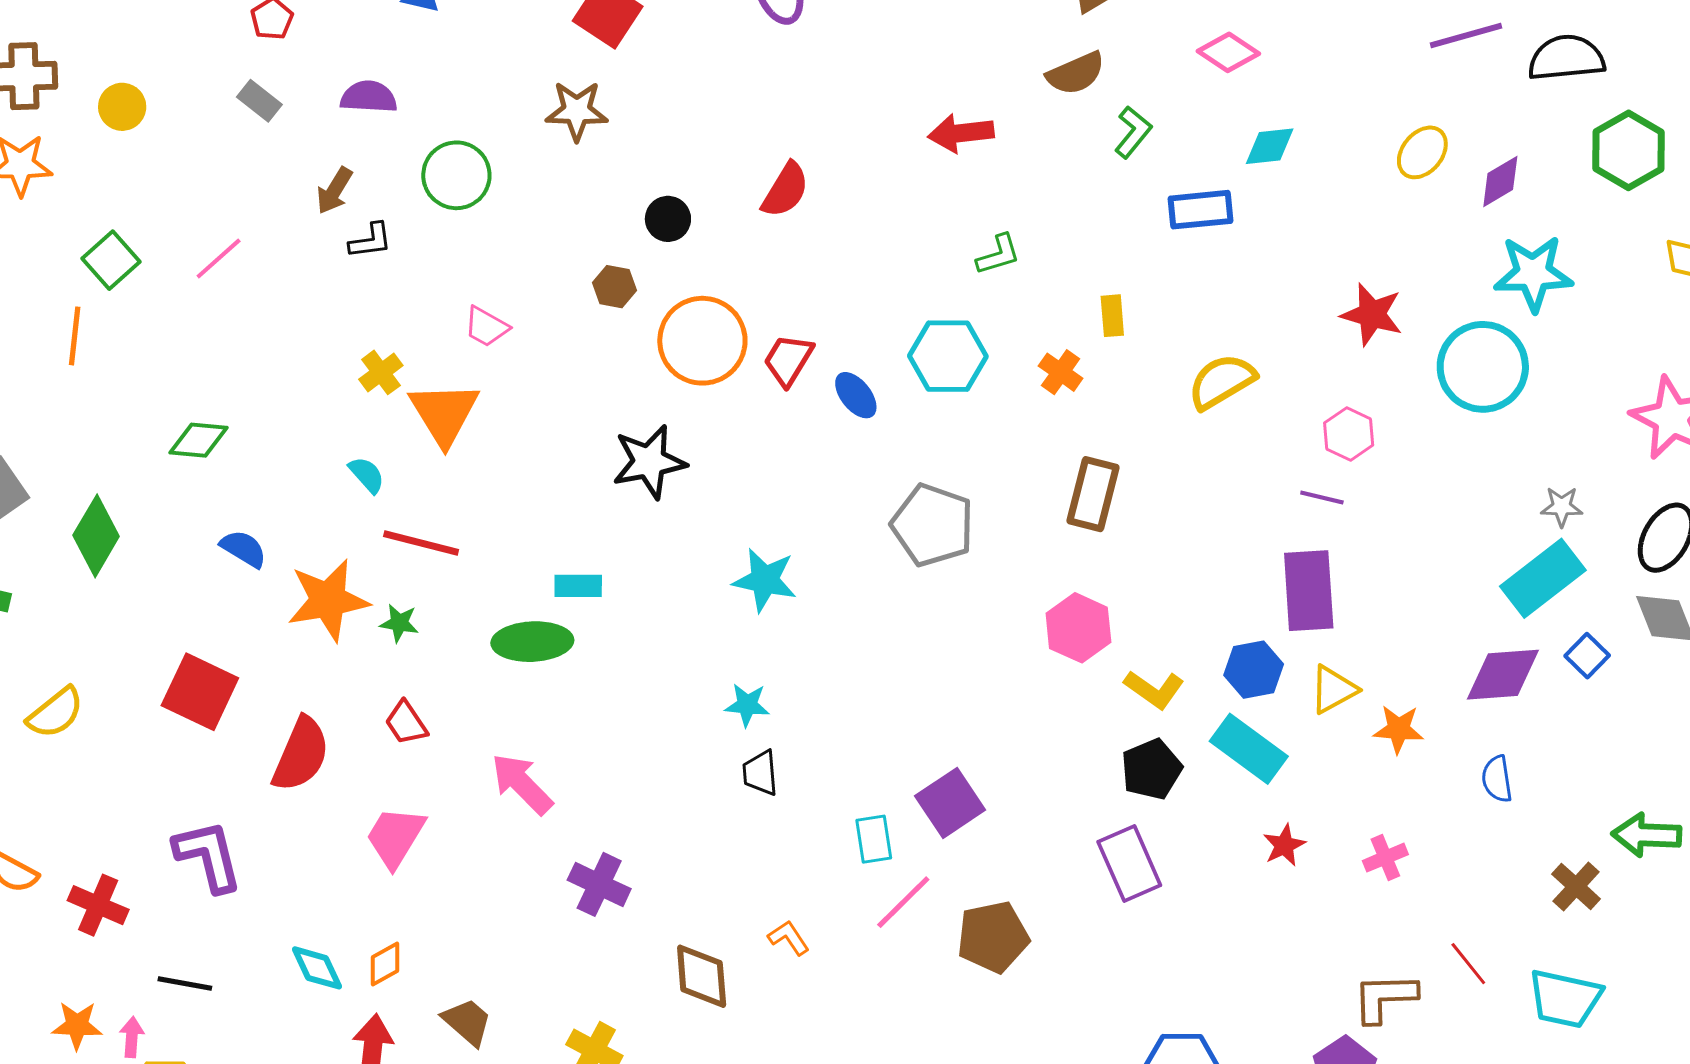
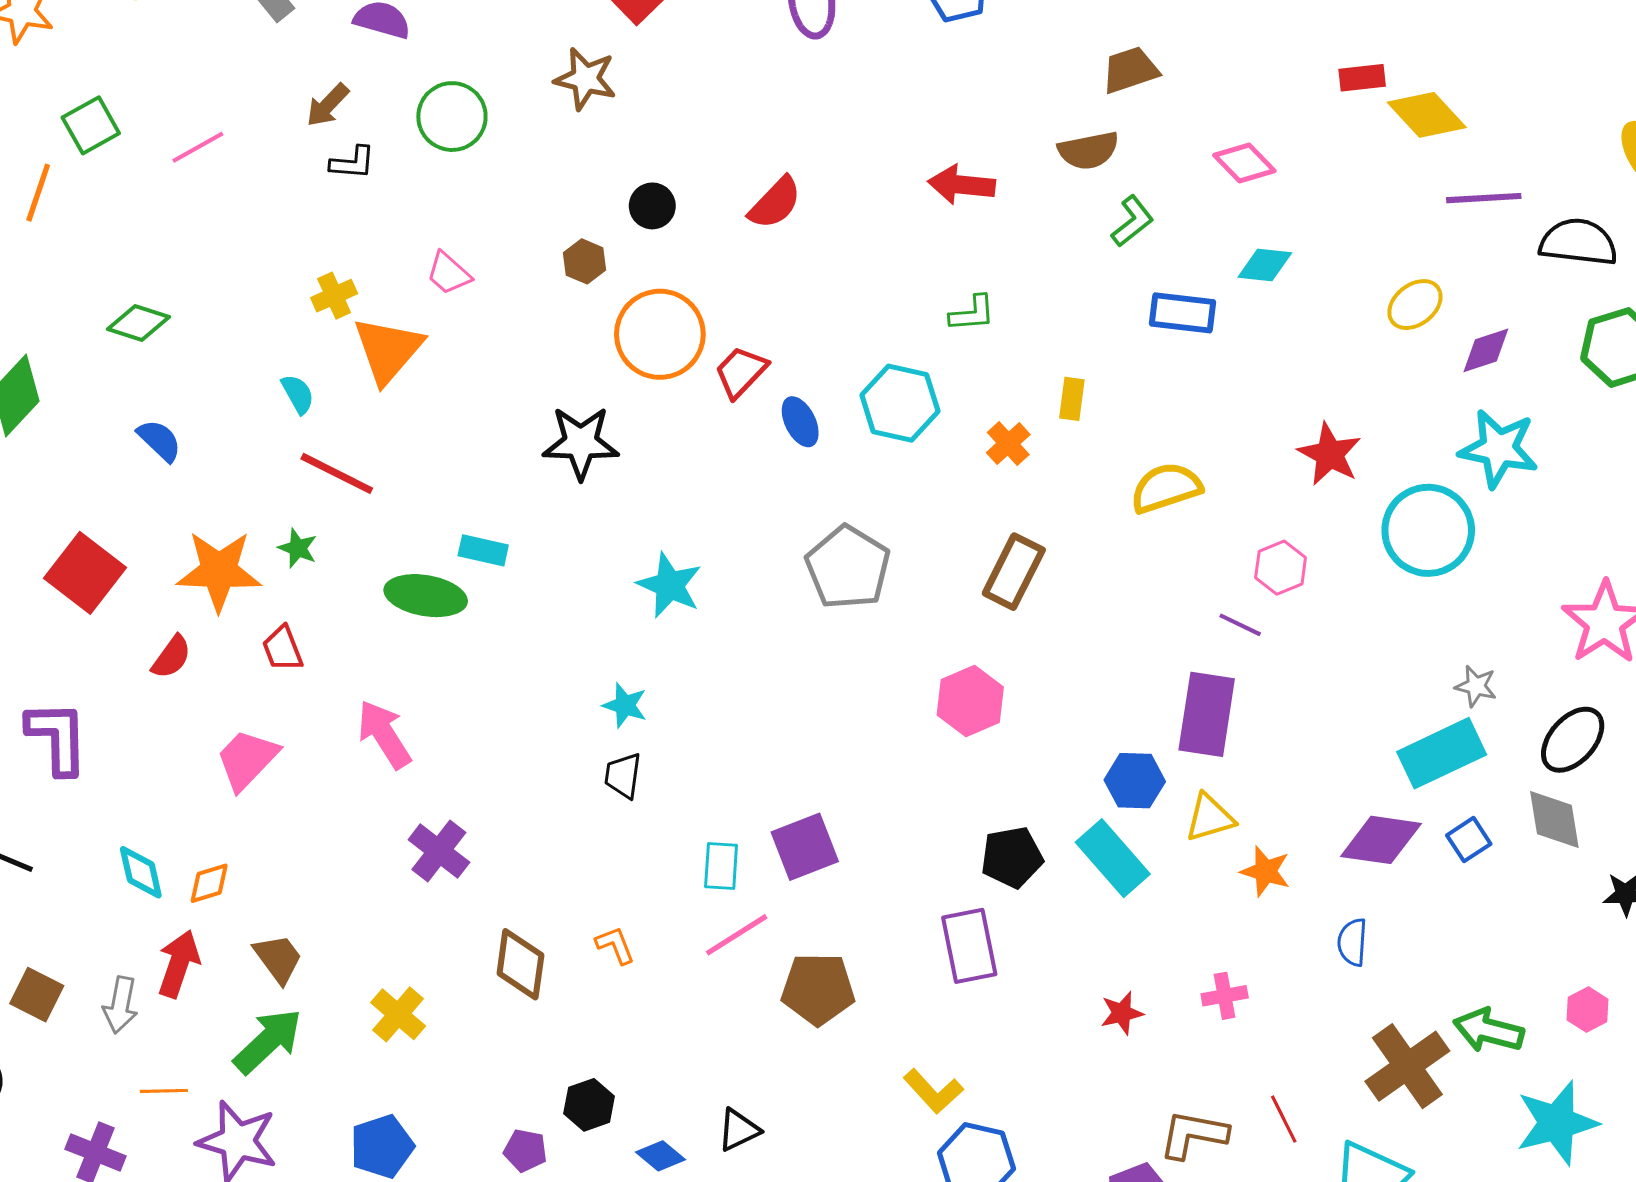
orange star: (328, 600) -> (219, 571), moved
yellow L-shape: (1154, 689) -> (933, 1091), moved
red semicircle: (301, 754) -> (171, 657), size x0.6
red star: (1284, 845) -> (1122, 1013), moved
brown cross: (1576, 887) -> (1407, 1066), size x1.6

